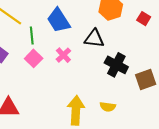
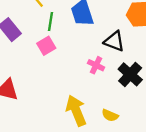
pink cross: (63, 55) -> (96, 65), moved, turned -35
yellow arrow: (76, 110) -> (76, 111), turned -40

